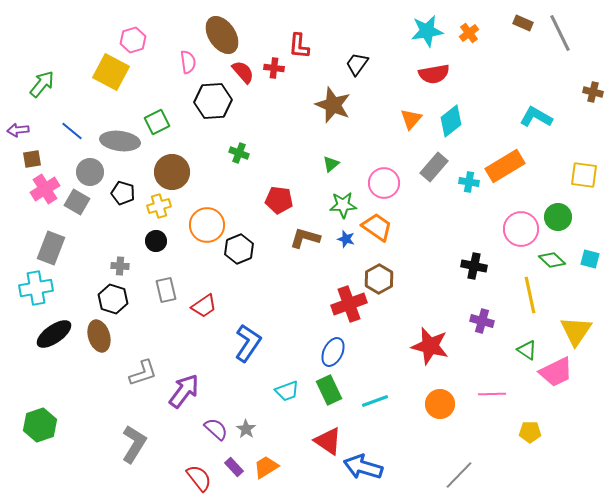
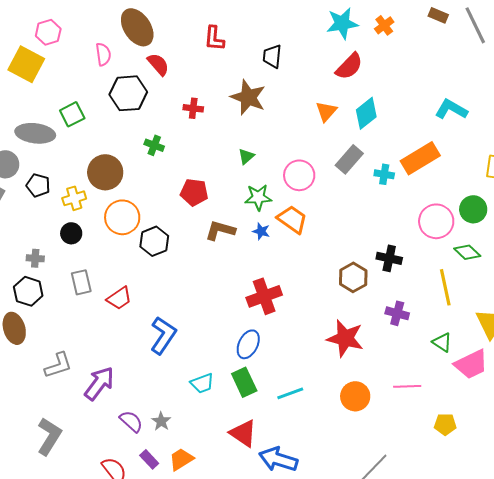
black trapezoid: (357, 64) -> (272, 56), turned -30
red cross: (274, 68) -> (193, 108), moved
red semicircle: (434, 74) -> (349, 66), turned -36
brown circle: (172, 172) -> (105, 172), moved
brown hexagon: (379, 279) -> (353, 277), moved

